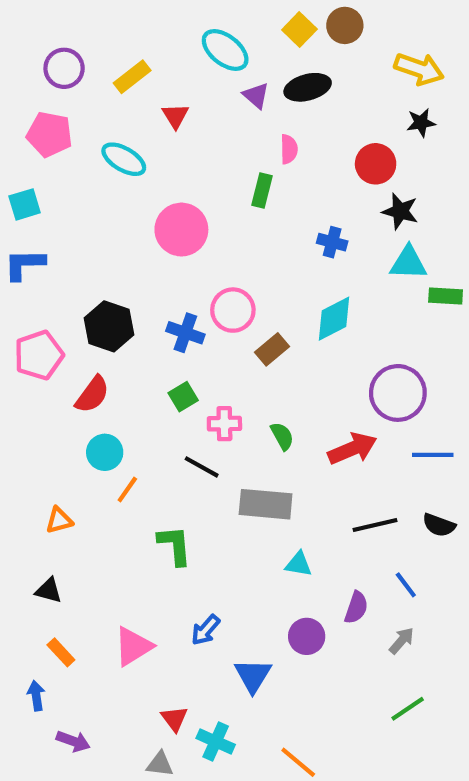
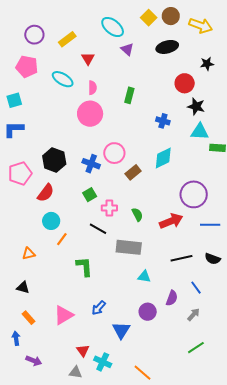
yellow arrow: (419, 69) -> (201, 26), moved
black ellipse: (308, 87) -> (167, 47), moved
pink semicircle: (289, 149) -> (92, 88), moved

